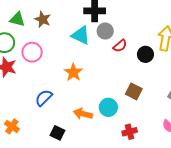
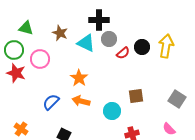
brown star: (43, 19) -> (60, 33), moved
black circle: (145, 54) -> (142, 47), moved
brown square: (134, 91) -> (136, 96), turned -35
orange arrow: (83, 114) -> (81, 101), moved

